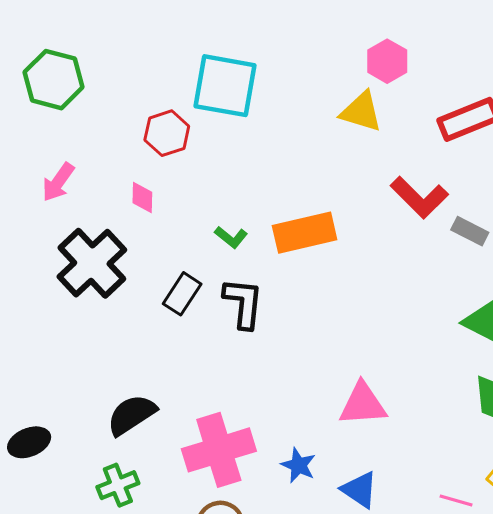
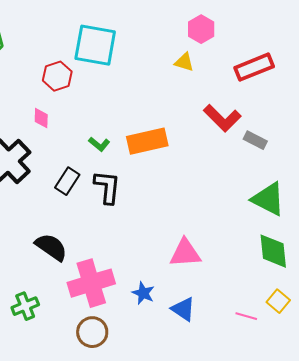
yellow triangle: (361, 112) -> (184, 62), size x0.7
black semicircle: (132, 415) -> (51, 247), moved, turned 68

